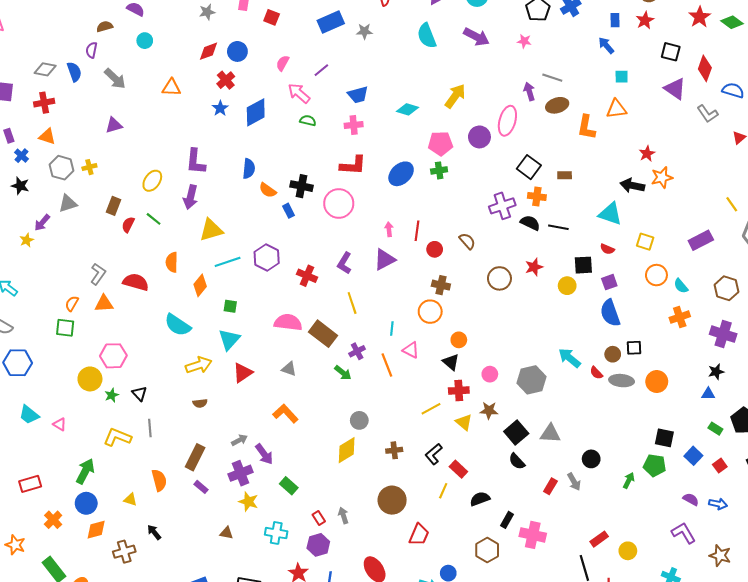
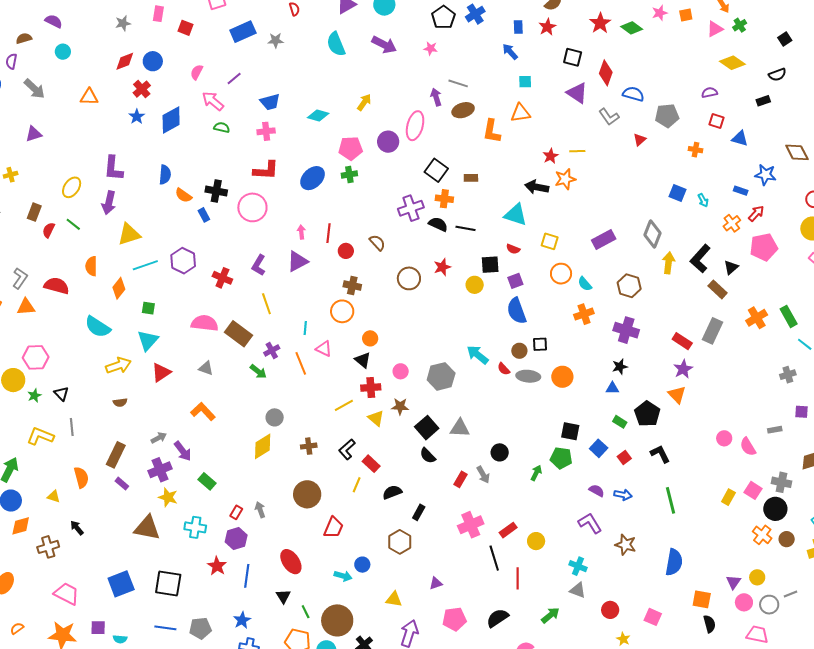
yellow arrow: (455, 96) -> (364, 102), size x0.7
yellow line: (732, 204) -> (577, 151), moved, turned -56
red rectangle: (319, 518) -> (236, 512), turned 64
brown triangle: (227, 533) -> (147, 528), size x2.0
pink cross: (533, 535) -> (471, 525), moved, turned -35

